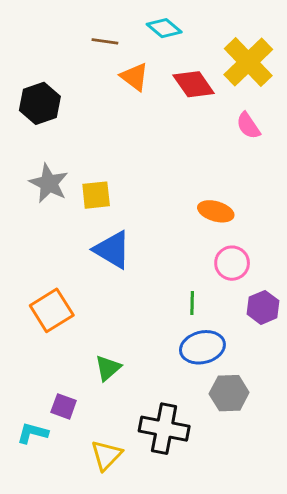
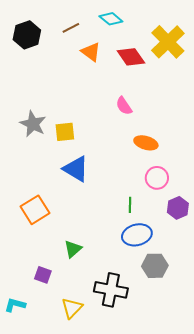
brown line: (105, 41) -> (71, 28), turned -36
black hexagon: (40, 103) -> (27, 35), moved
pink semicircle: (248, 126) -> (124, 106), moved
cyan L-shape: (33, 433) -> (15, 305), moved

